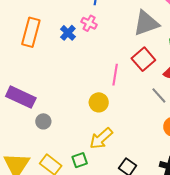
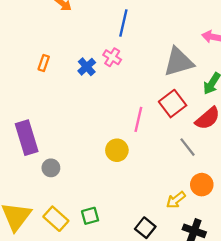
orange rectangle: (31, 32) -> (44, 63), size x0.5
purple rectangle: (21, 97) -> (27, 138), turned 44
yellow arrow: (101, 138) -> (176, 200), moved, size x0.7

